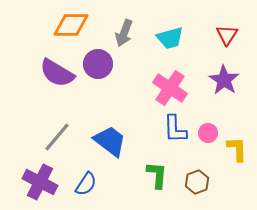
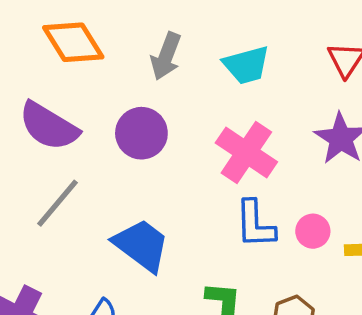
orange diamond: (71, 25) -> (73, 42), turned 57
purple circle: (98, 64) -> (141, 133), moved
gray line: (57, 137) -> (58, 203), moved

